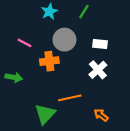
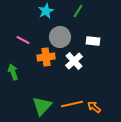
white cross: (98, 70) -> (74, 61), moved
green arrow: (14, 77) -> (13, 72), turned -119
orange line: (70, 98) -> (72, 104), moved

